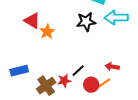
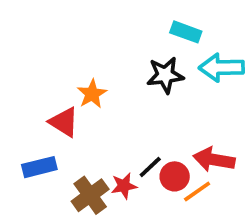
red triangle: (32, 21) -> (64, 122), moved
red arrow: (112, 67) -> (214, 160), size x1.5
red circle: (91, 85) -> (175, 176), moved

